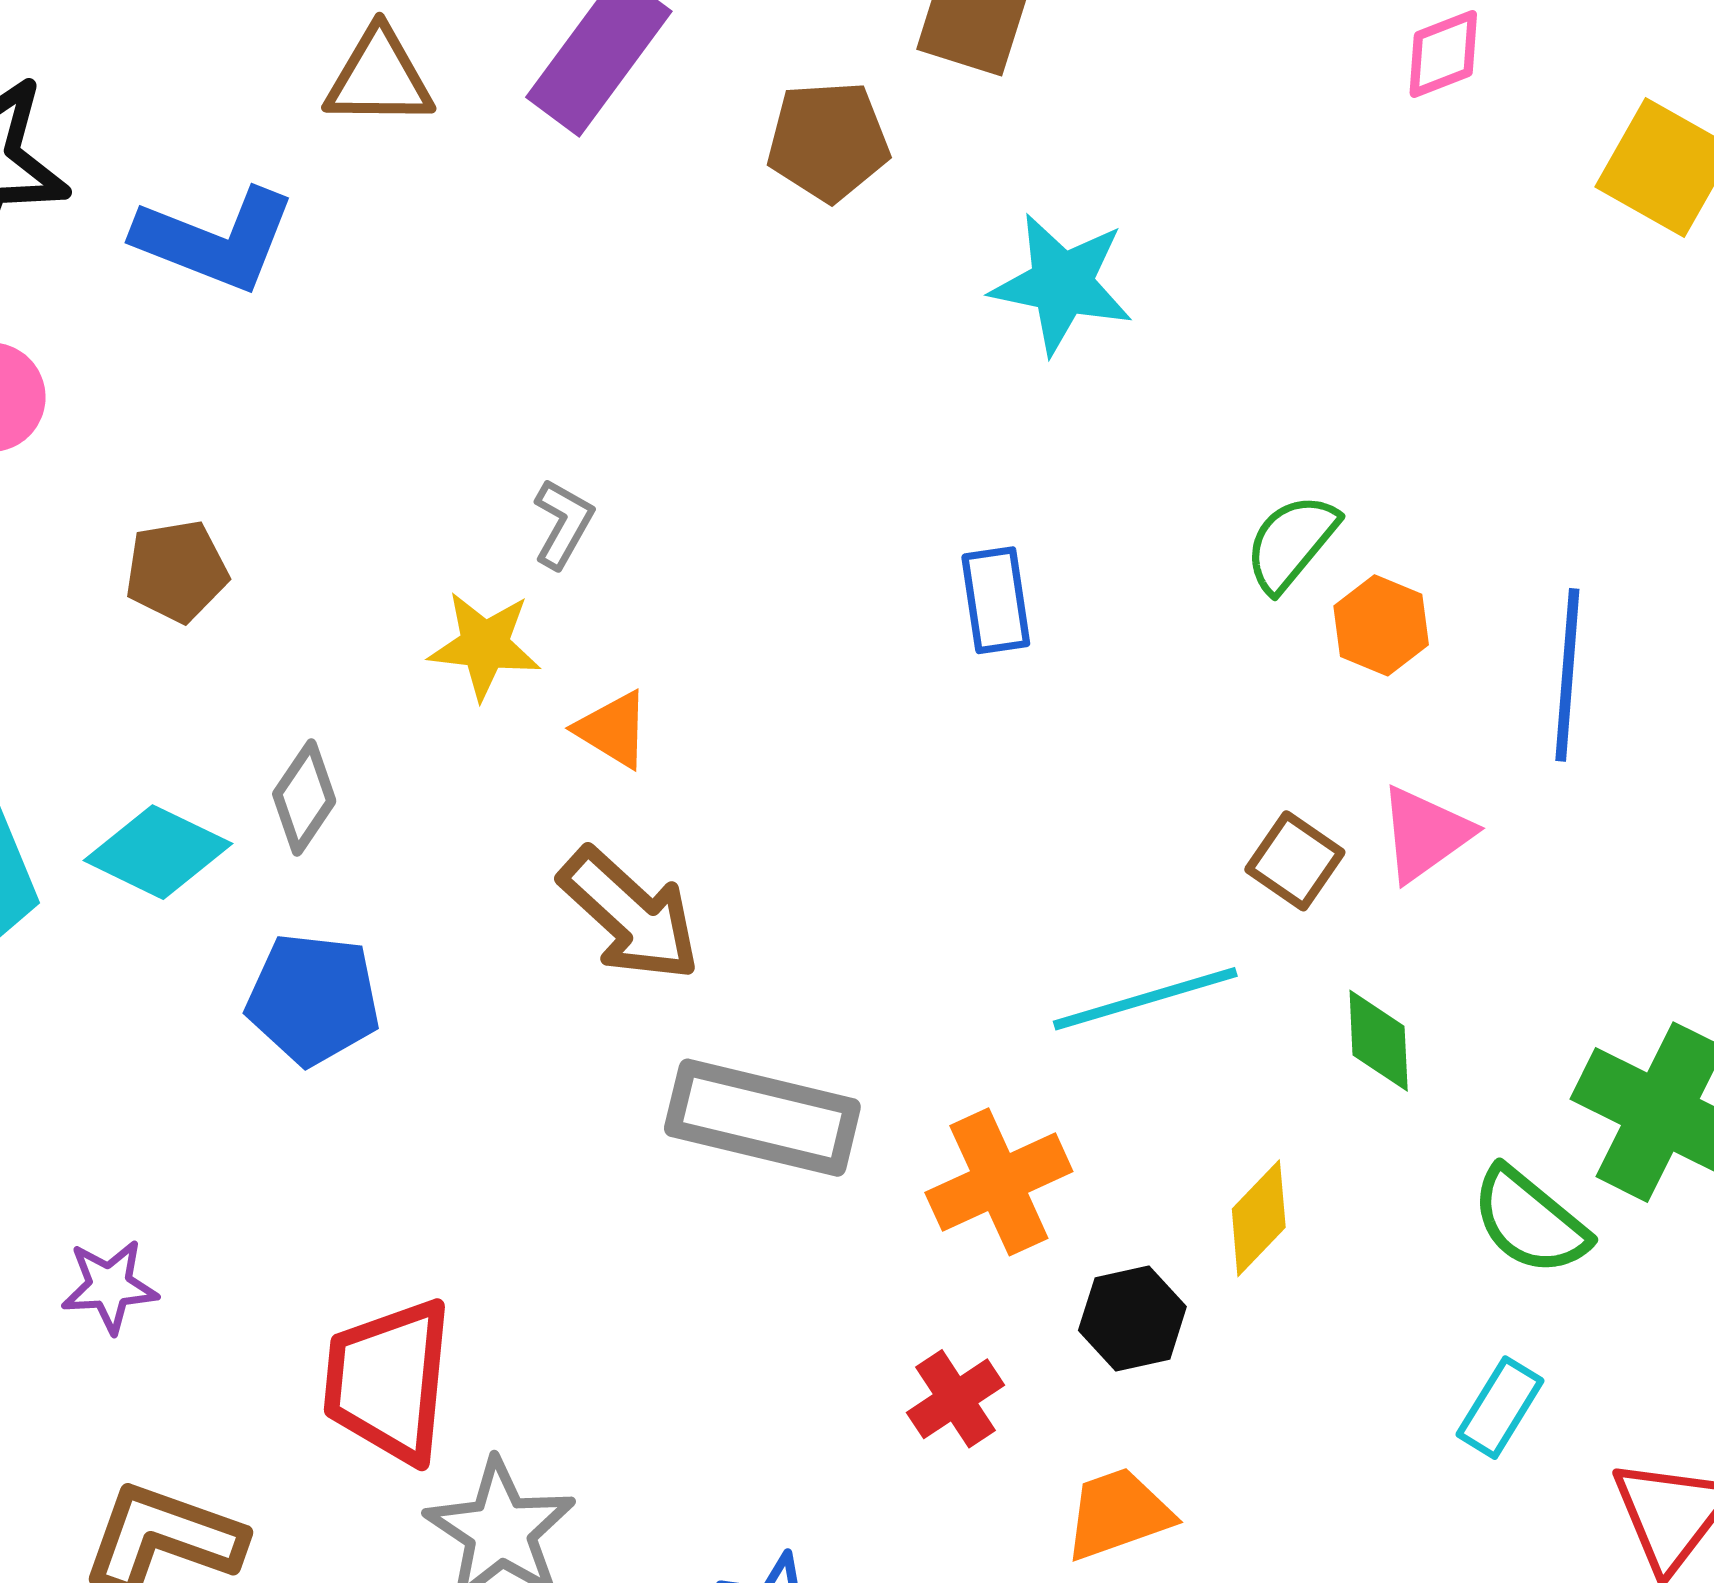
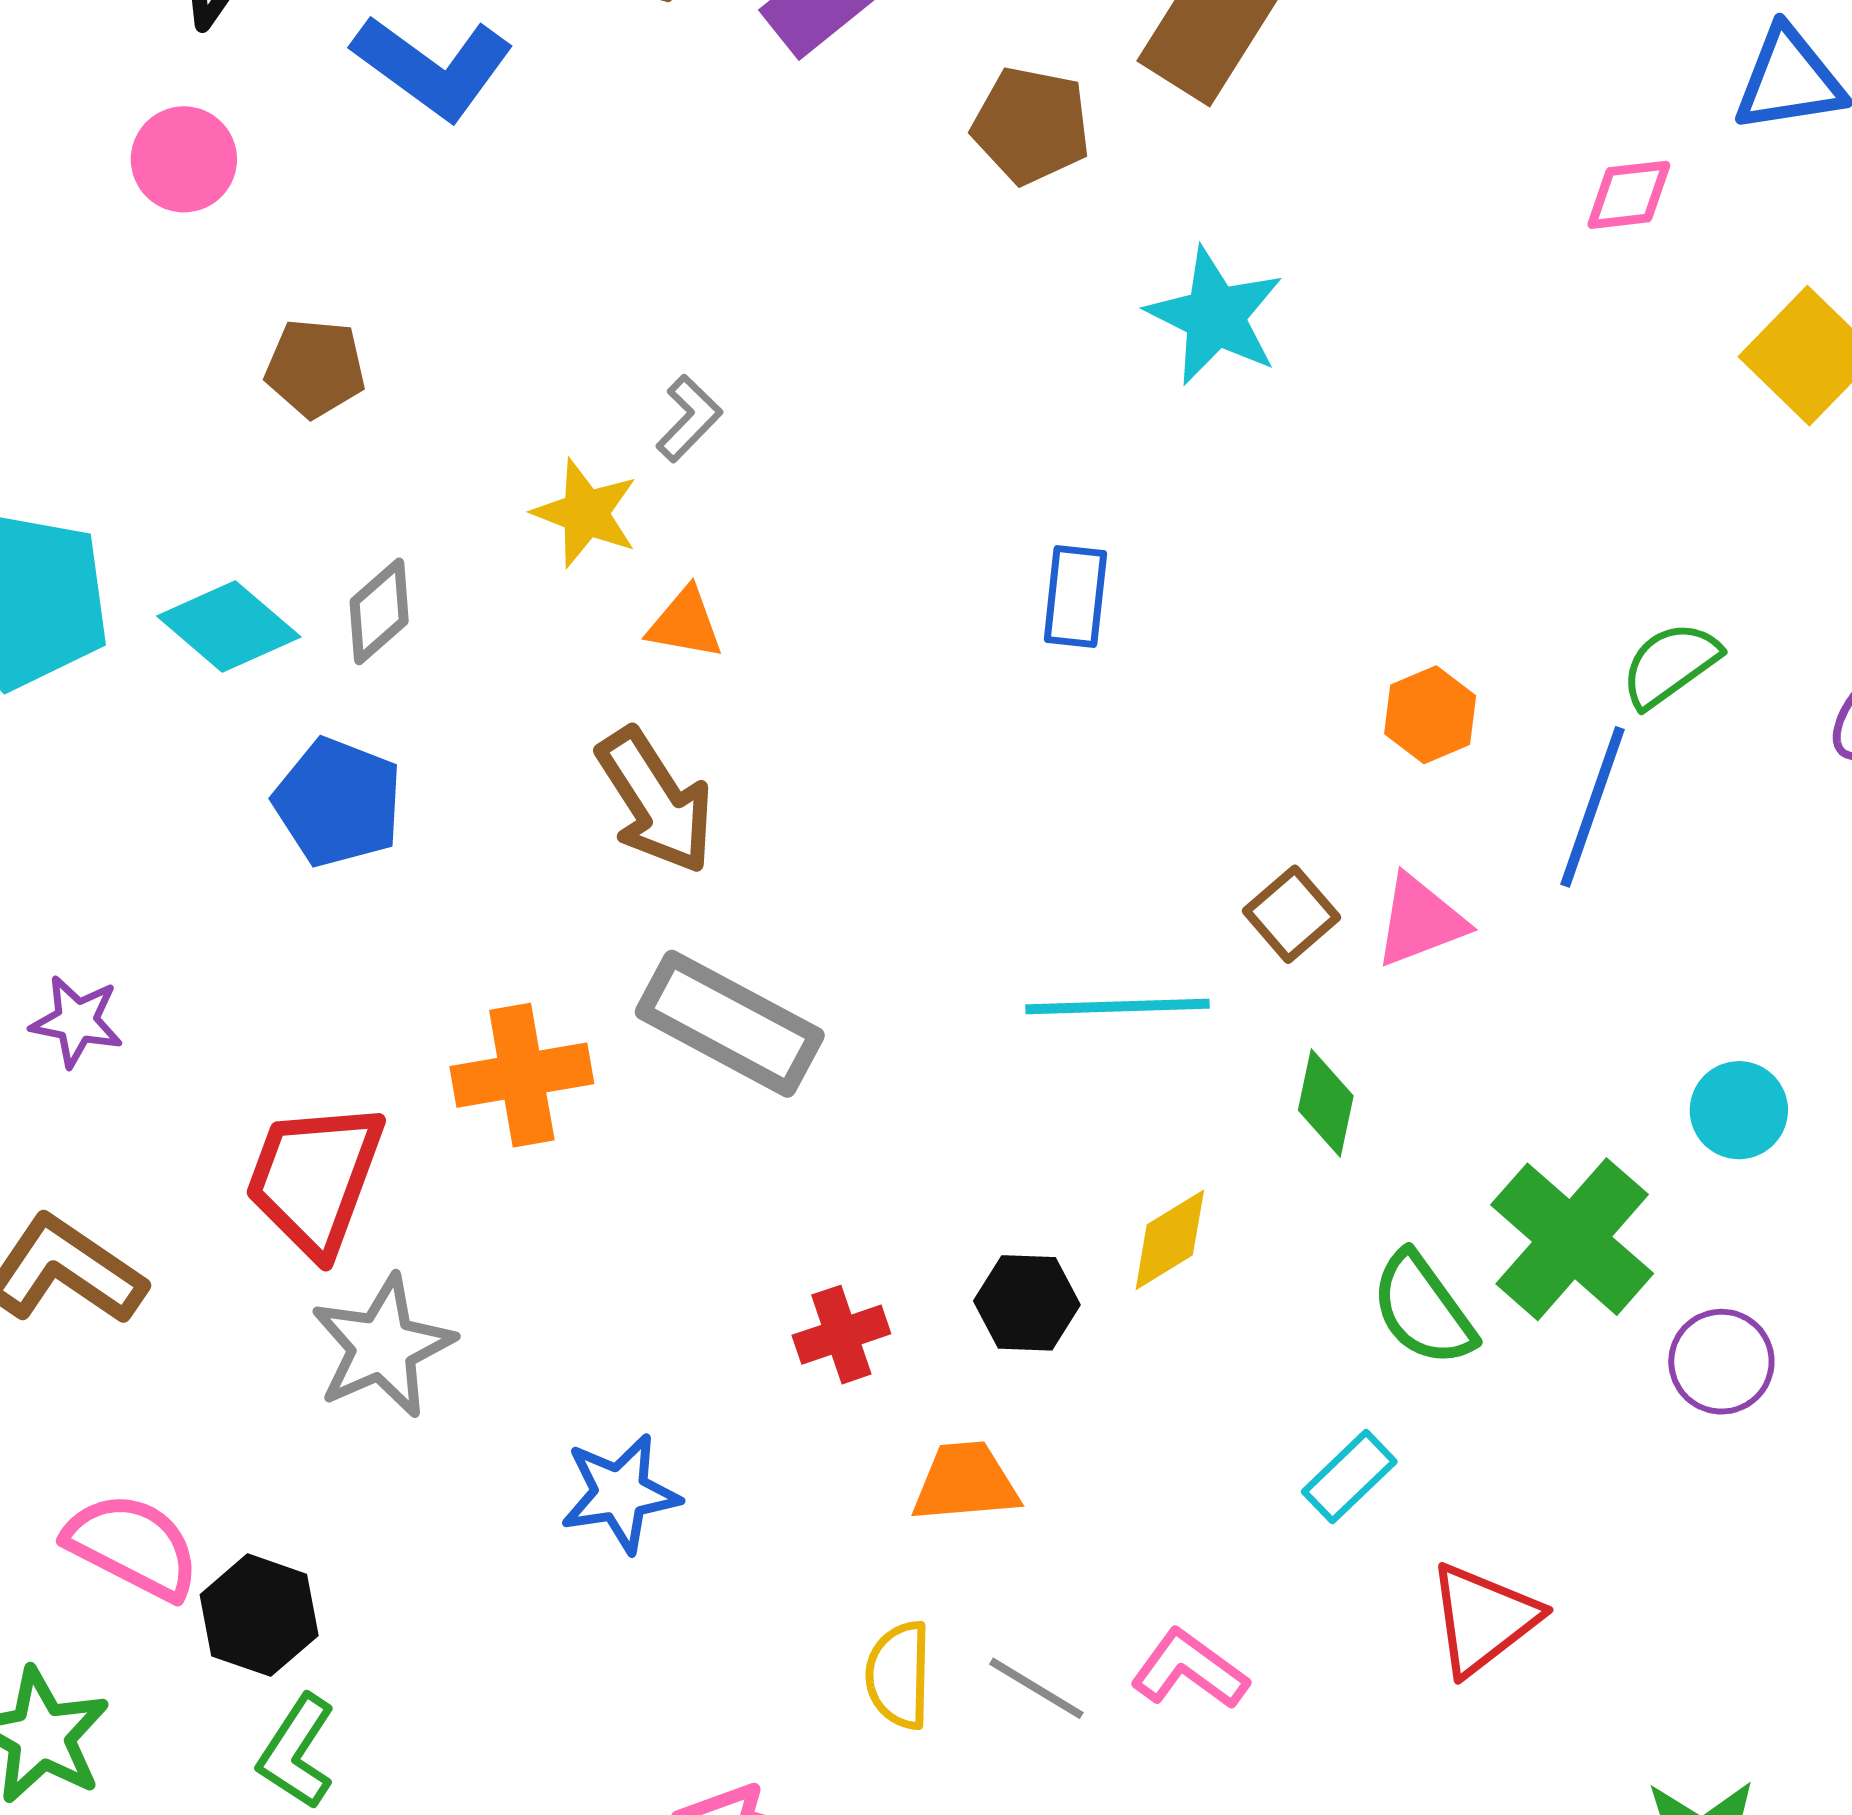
green semicircle: (1291, 543) -> (1670, 664), moved
orange triangle: (613, 729) -> (685, 623), turned -36
orange cross: (999, 1182) -> (522, 1075), moved

